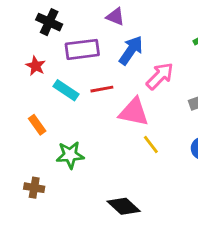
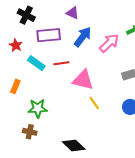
pink arrow: (160, 76) -> (109, 43), moved
orange rectangle: (37, 125) -> (15, 86), turned 56
brown cross: (34, 188) -> (30, 132), moved

